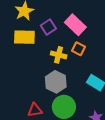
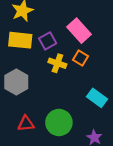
purple square: (48, 27) -> (48, 41), moved
gray hexagon: (56, 82) -> (16, 82), moved

